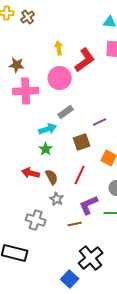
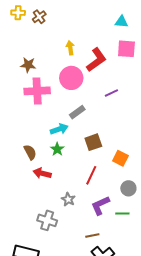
purple line: (100, 122) -> (111, 93), moved
brown semicircle: (52, 177) -> (30, 152), moved
brown line: (75, 224) -> (92, 235), moved

